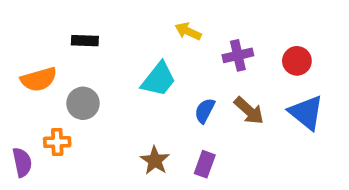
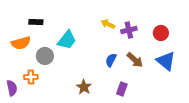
yellow arrow: (188, 31) -> (108, 24), moved
black rectangle: (85, 41) -> (36, 22), moved
cyan trapezoid: (159, 79) -> (67, 40), moved
purple rectangle: (205, 164) -> (122, 89), moved

